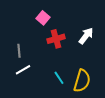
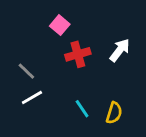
gray line: (19, 51) -> (26, 71), turned -40
yellow semicircle: (82, 81) -> (114, 113), size x0.7

